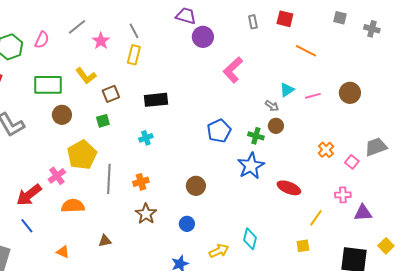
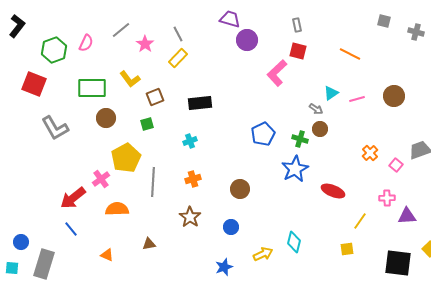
red square: (285, 19) -> (298, 51), moved
yellow rectangle: (134, 55) -> (178, 58), turned 30
orange cross: (141, 182) -> (193, 179), moved

